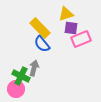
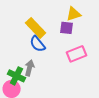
yellow triangle: (66, 14) -> (74, 14), moved
pink rectangle: (81, 39) -> (77, 54), moved

